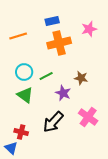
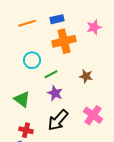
orange line: (18, 36) -> (27, 23), moved
cyan circle: (24, 72) -> (32, 60), moved
purple star: (63, 93) -> (55, 93), moved
green triangle: (25, 95) -> (22, 99), moved

